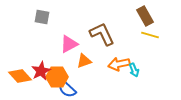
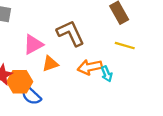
yellow line: (150, 35) -> (125, 46), moved

